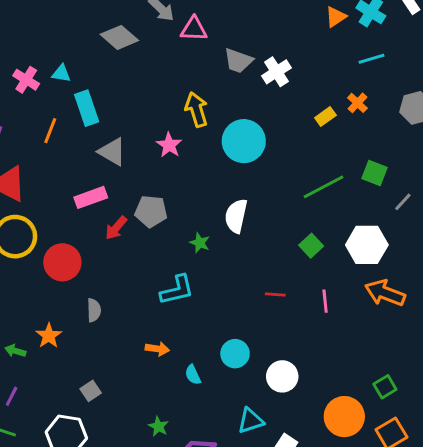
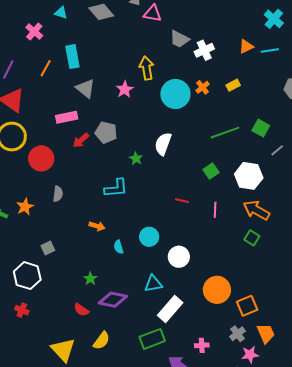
orange triangle: (336, 17) -> (246, 47), moved
cyan triangle: (61, 73) -> (61, 13), moved
orange cross: (357, 103) -> (203, 87), moved
green square: (385, 387) -> (252, 238), moved, turned -35

